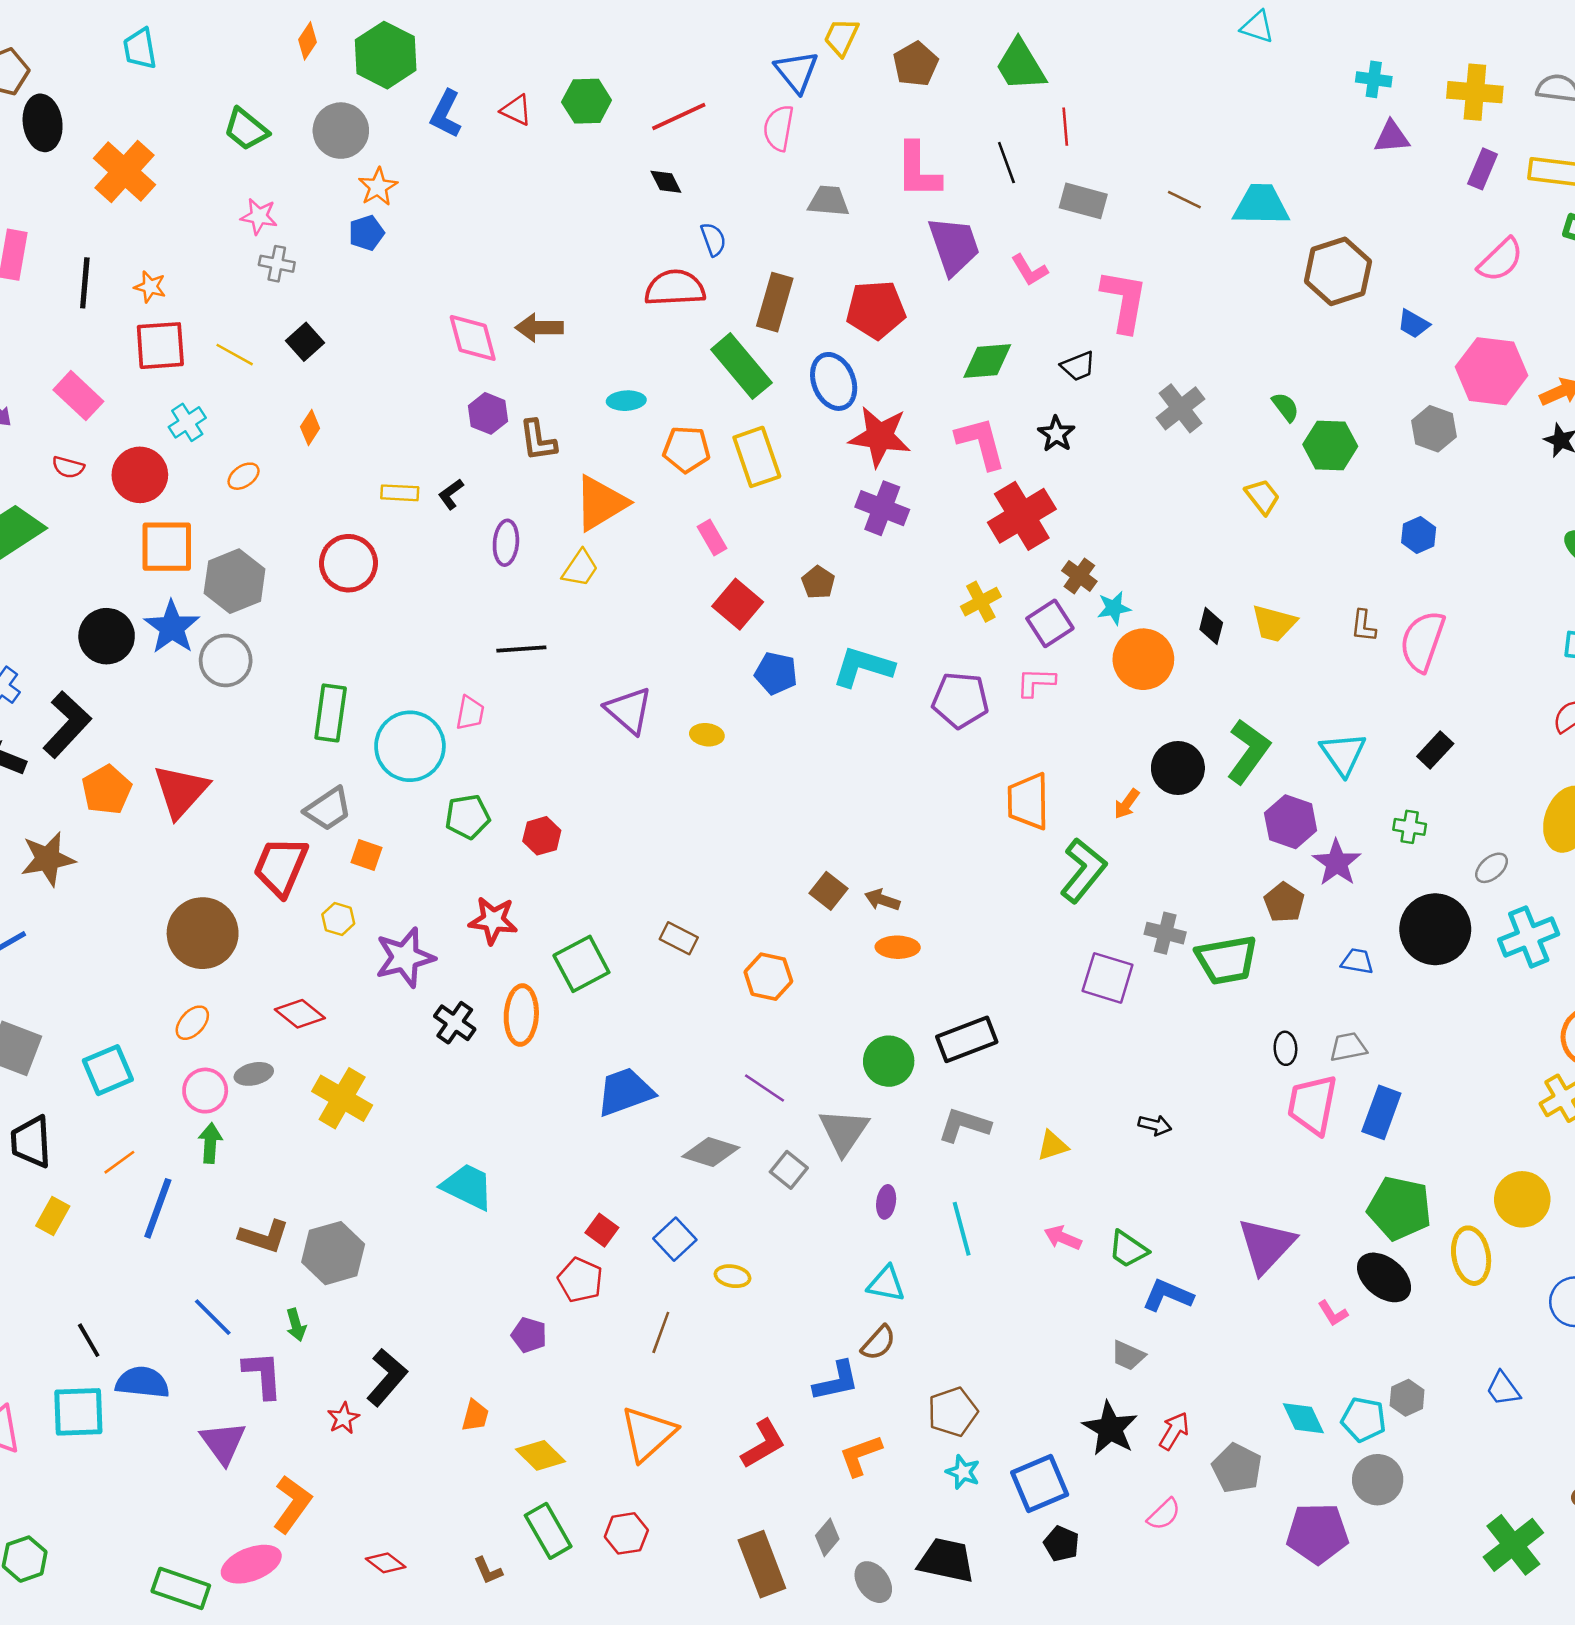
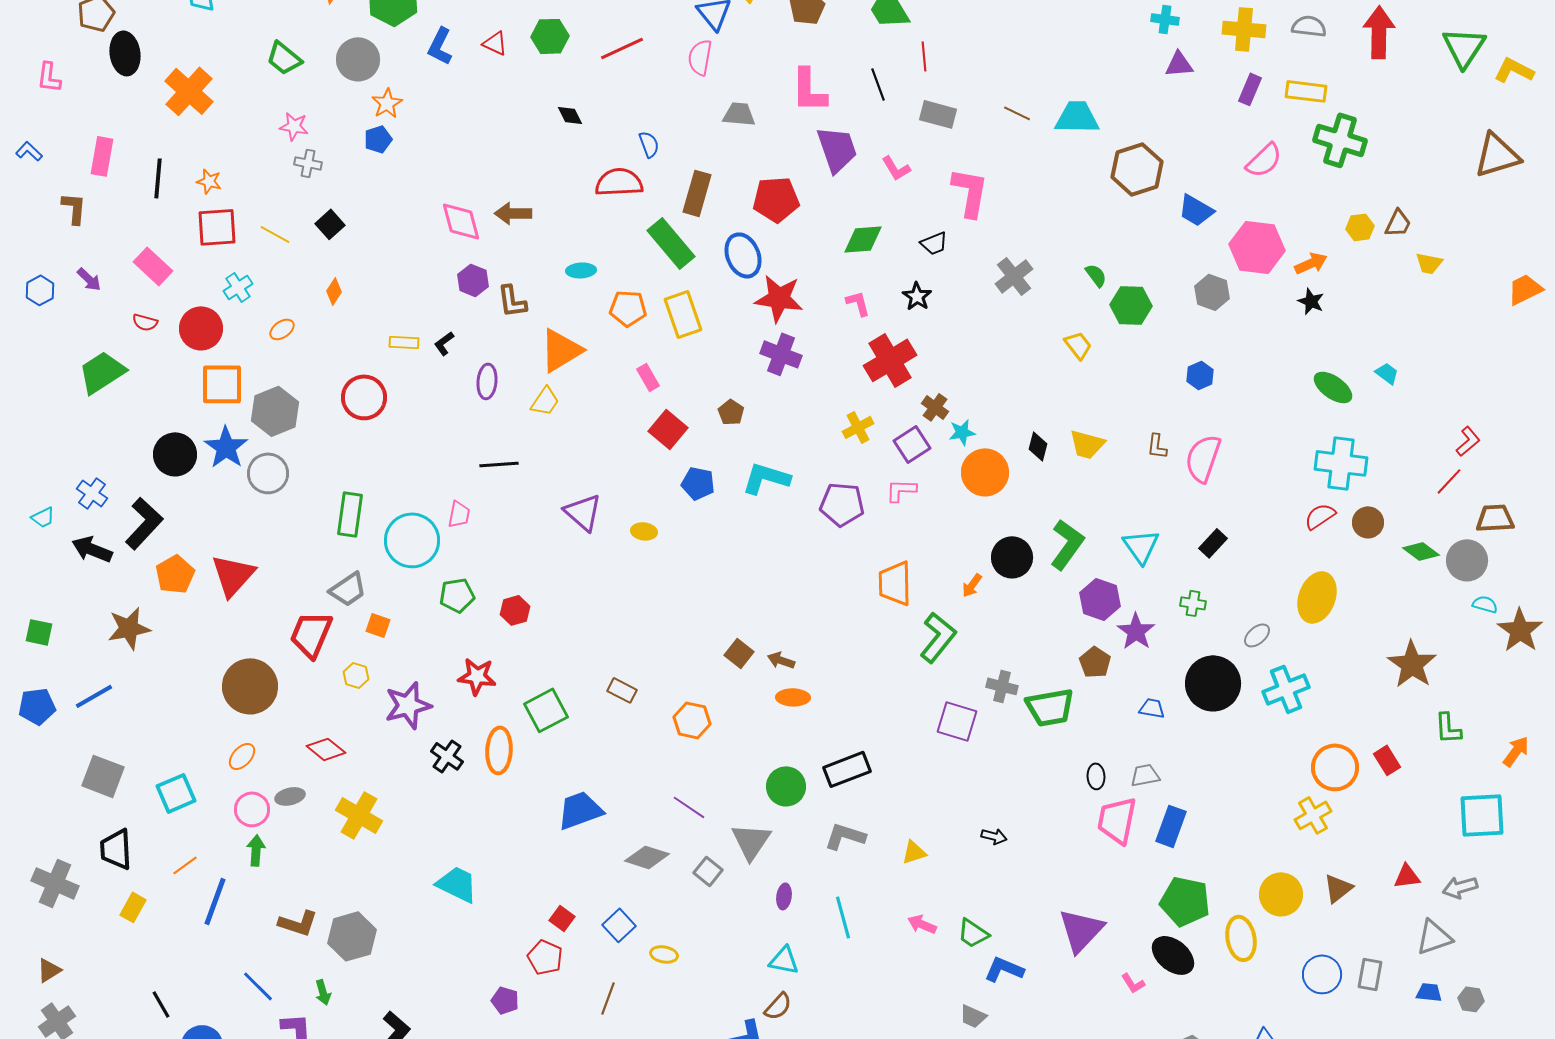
black diamond: (666, 182) -> (570, 115), moved
blue trapezoid: (1413, 324) -> (1196, 210), size x1.4
pink L-shape: (981, 443) -> (858, 303), size x0.6

